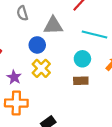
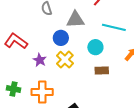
cyan circle: (82, 59) -> (95, 47), moved
purple star: (14, 77) -> (40, 60), moved

